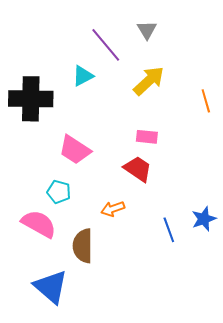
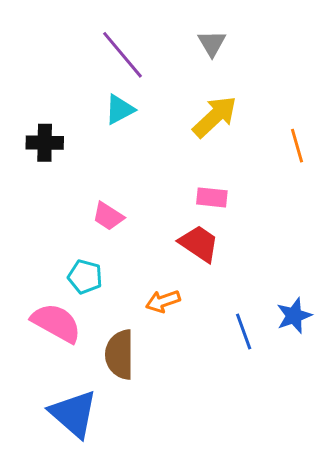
purple line: (106, 45) -> (123, 55), moved
black cross: (31, 99) -> (45, 143), size x0.6
pink trapezoid: (75, 150) -> (108, 216), size x0.7

